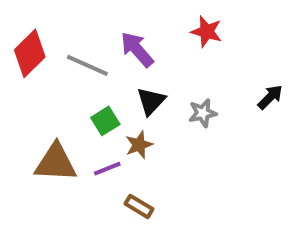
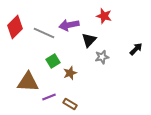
purple arrow: (137, 49) -> (69, 25), turned -60
black triangle: (151, 101) -> (89, 40), moved
purple line: (107, 169) -> (49, 97), moved

